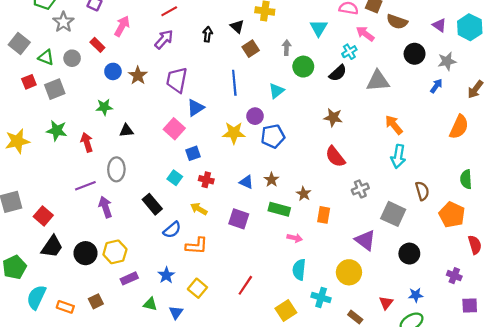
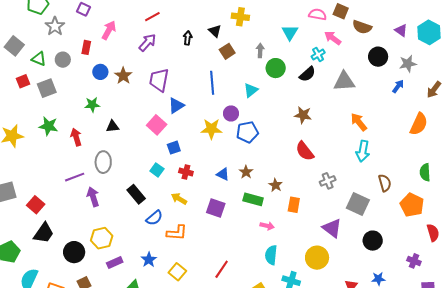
red rectangle: (97, 45) -> (86, 47), turned 56
black circle: (86, 253) -> (74, 252), moved

